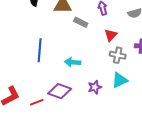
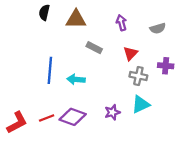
gray rectangle: (81, 22) -> (94, 48), moved
cyan arrow: (73, 62) -> (76, 79), moved
red line: (37, 102) -> (47, 118), moved

